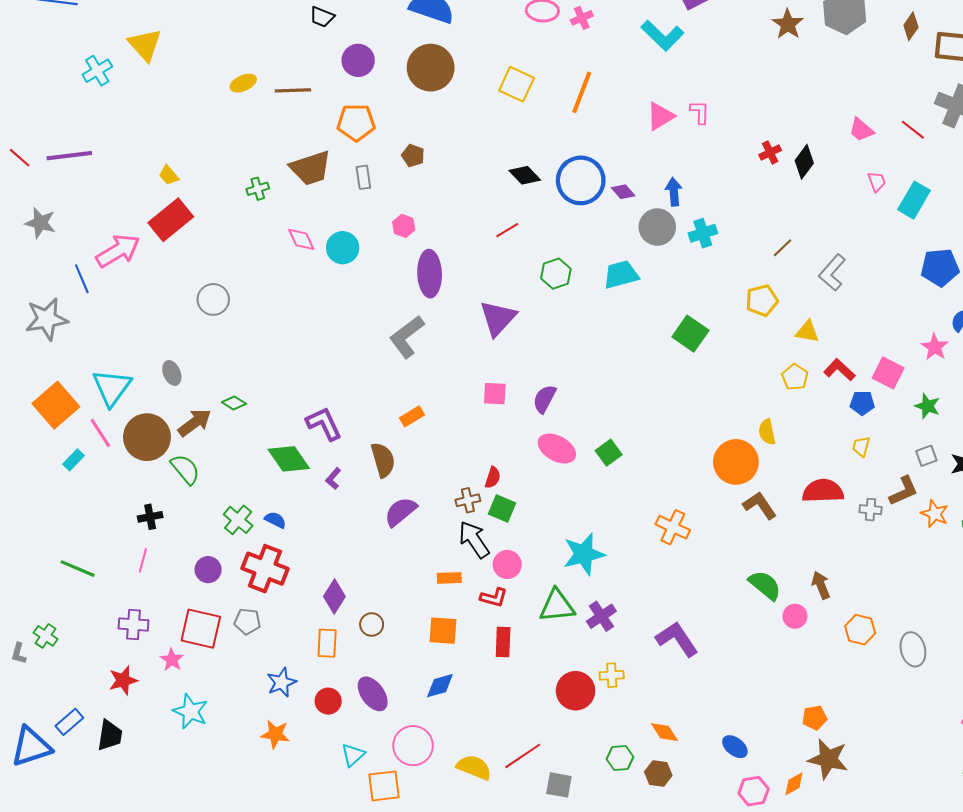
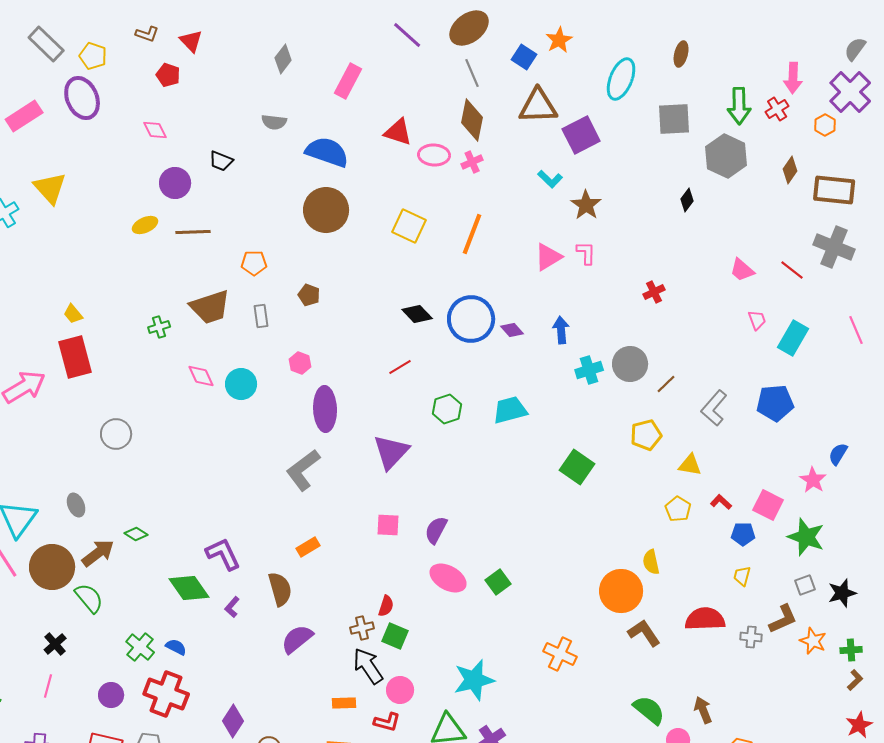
brown star: (788, 24) -> (586, 205), moved
cyan L-shape: (662, 36) -> (550, 179), size x0.6
purple circle: (358, 60) -> (175, 183), moved
orange pentagon: (356, 122) -> (254, 263), size x0.7
black diamond: (804, 162) -> (687, 200), moved, size x0.7
red rectangle: (171, 220) -> (75, 357), turned -66
gray circle: (657, 227) -> (630, 364), moved
blue pentagon: (940, 267) -> (775, 403), moved
red L-shape: (839, 370) -> (721, 502), size x0.7
green star: (927, 406) -> (806, 537), size x1.5
black cross: (150, 517) -> (55, 644), turned -30

